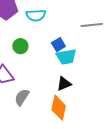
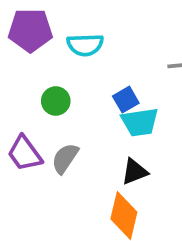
gray semicircle: (22, 97) -> (65, 158), moved

